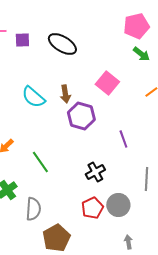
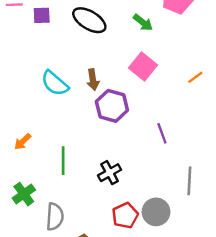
green arrow: (141, 54) -> (143, 23), moved
green line: (40, 162) -> (63, 161), turned 35
black cross: (95, 172) -> (110, 173), moved

